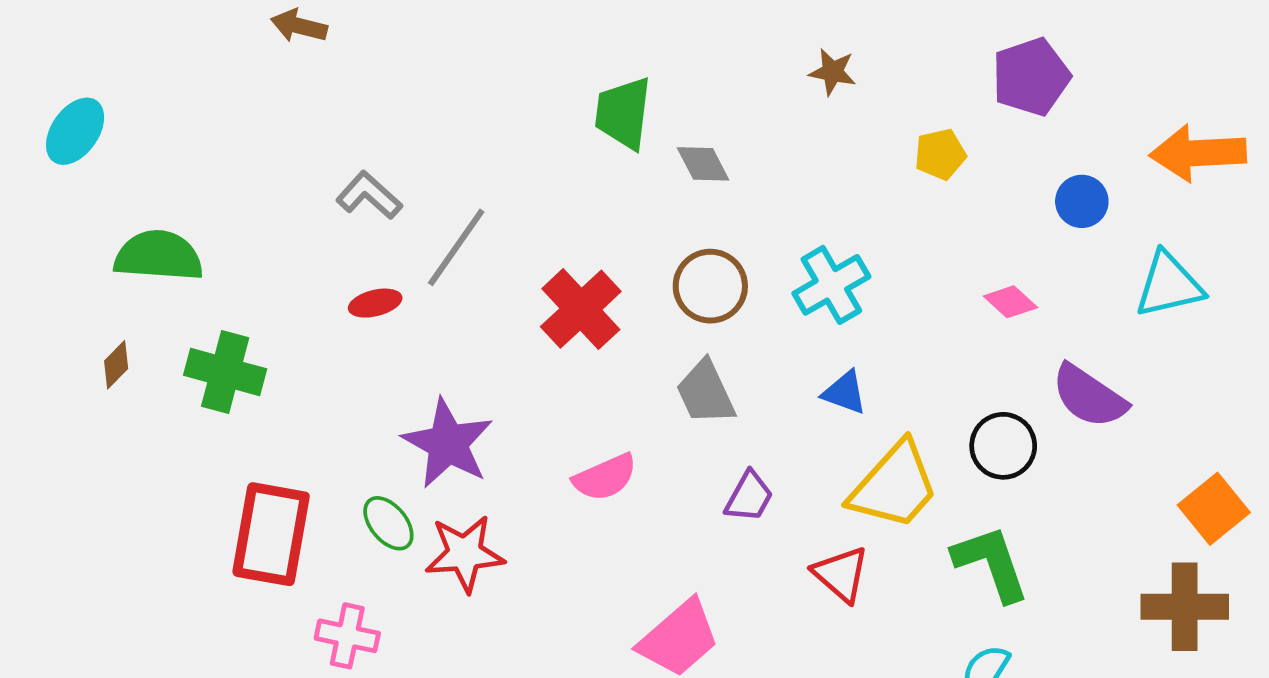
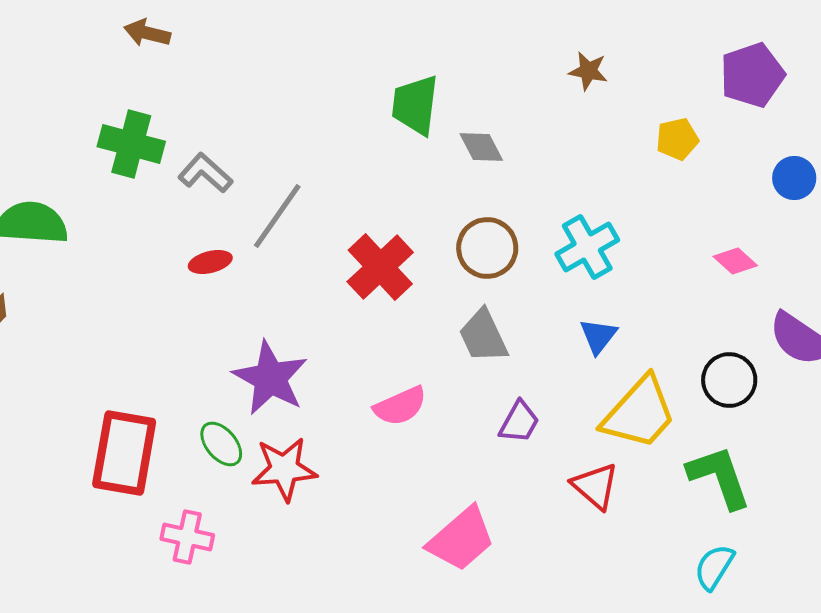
green cross: (225, 372) -> (131, 144), moved
blue triangle: (845, 393) -> (598, 336), turned 48

